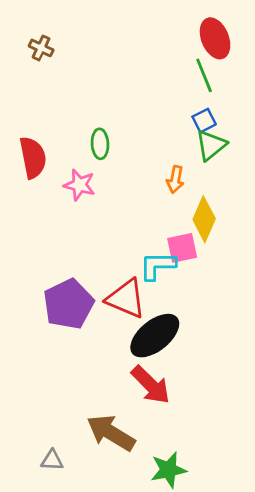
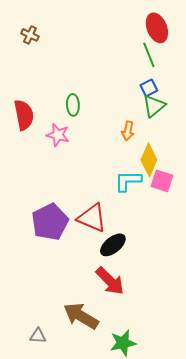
pink square: (182, 248) -> (162, 181), moved, turned 30
cyan L-shape: (158, 266) -> (128, 181), moved
black ellipse: (155, 336) -> (113, 245), size x0.7

